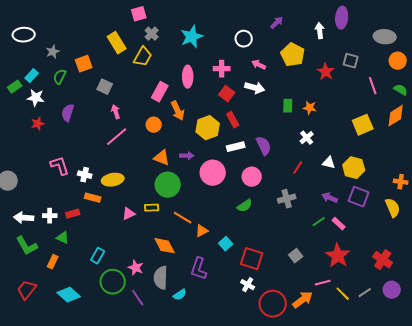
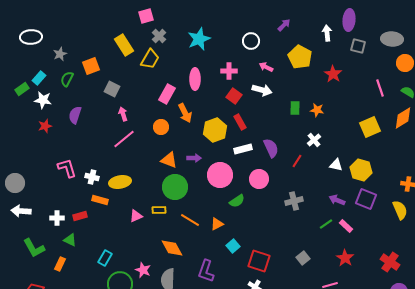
gray square: (351, 61) -> (358, 46), moved
red line: (298, 168) -> (297, 161), moved
green semicircle: (245, 206) -> (237, 201), moved
white arrow: (24, 218) -> (21, 211), moved
orange triangle: (202, 231) -> (217, 224), moved
red star: (338, 256) -> (345, 258), size x0.7

